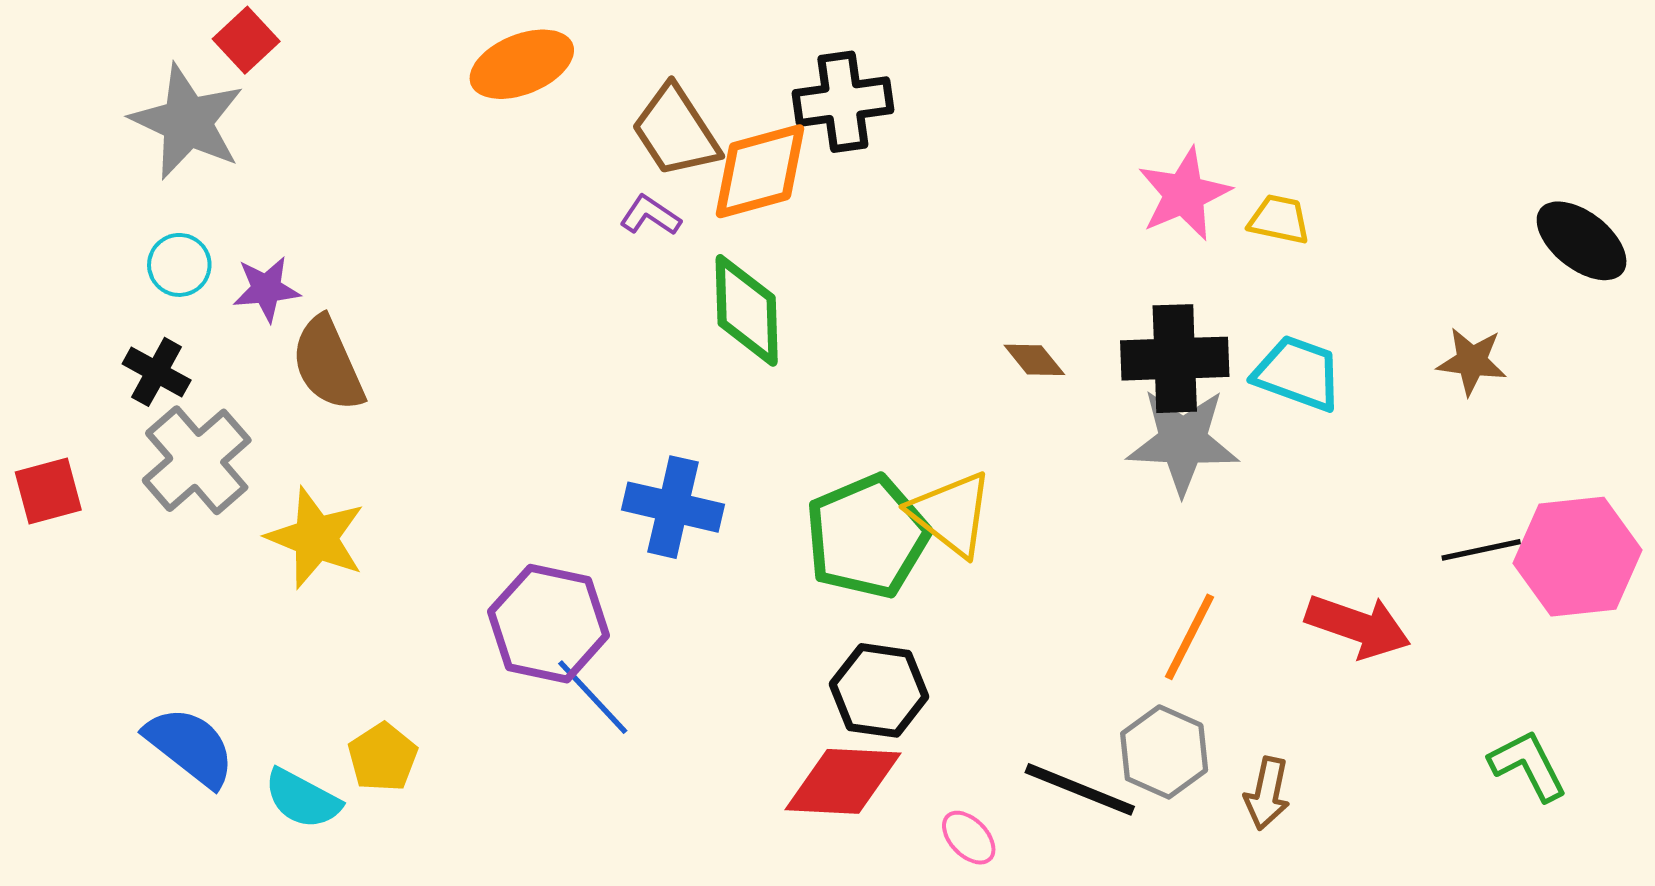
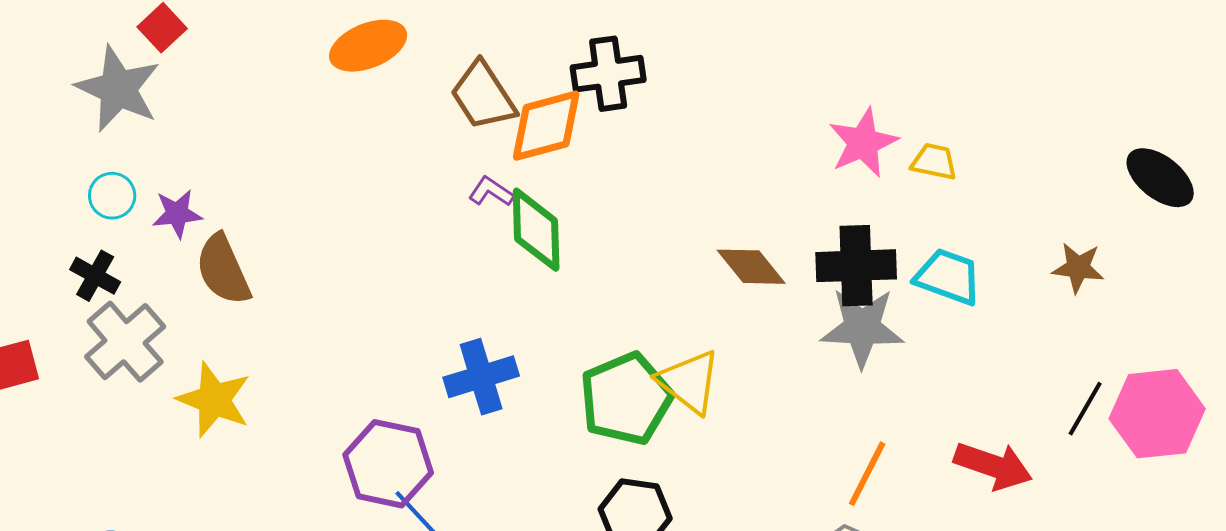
purple L-shape: (650, 215) -> (491, 192), moved
brown diamond: (1034, 360) -> (751, 267), size x1.5
blue cross: (673, 507) -> (481, 377), turned -30
black line: (1481, 550) -> (1085, 409), turned -48

